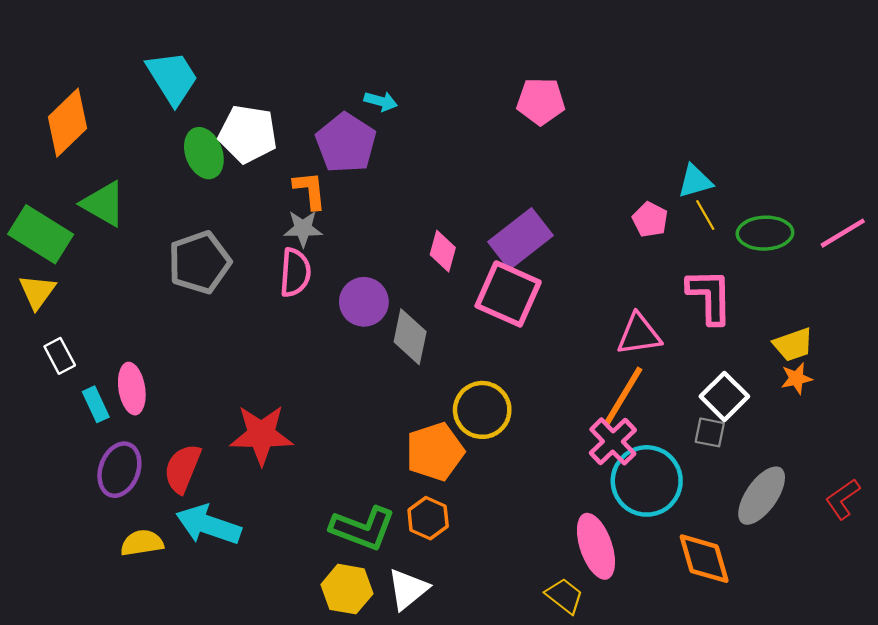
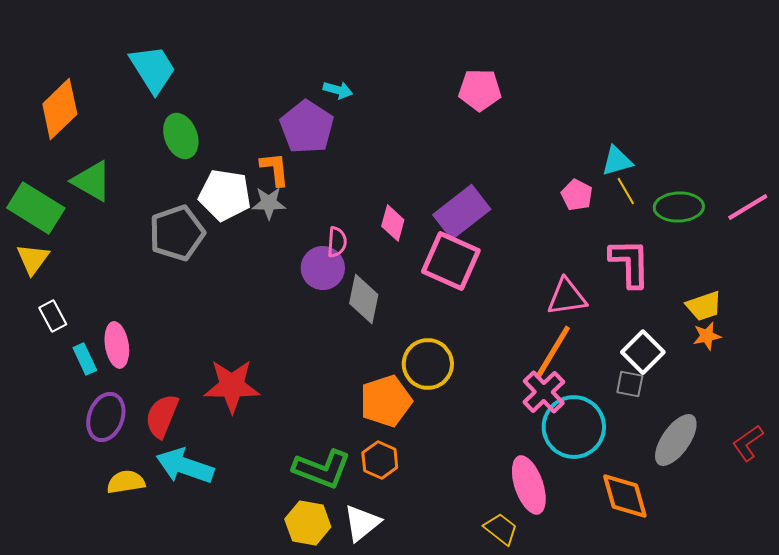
white pentagon: (248, 134) -> (225, 195), moved
pink semicircle: (295, 273) -> (337, 242), moved, size x0.7

